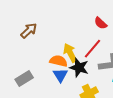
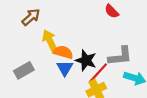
red line: (93, 49) -> (98, 73), moved
yellow arrow: (70, 53) -> (50, 41), moved

